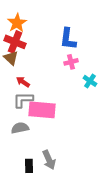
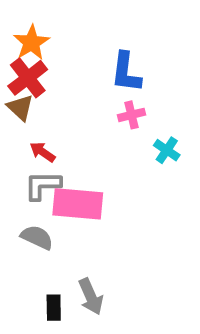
red cross: (15, 42) -> (28, 78), turned 30
gray semicircle: (20, 128) -> (37, 237), turned 36

